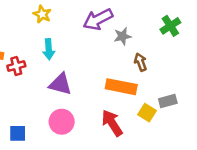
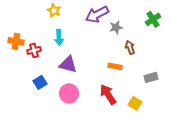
orange rectangle: (121, 87) -> (115, 66), size x0.6
yellow square: (147, 113) -> (135, 103), moved
blue square: (18, 133) -> (40, 82), moved, turned -32

